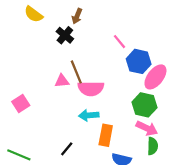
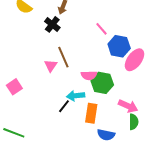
pink triangle: (62, 81) -> (51, 66), turned -48
pink semicircle: (91, 89) -> (89, 75), moved, size x0.7
green hexagon: (144, 105) -> (102, 83), moved
black line: (67, 149) -> (64, 106), moved

